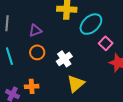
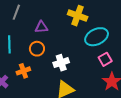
orange cross: (32, 86) -> (23, 71), moved, turned -32

